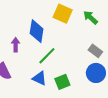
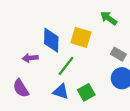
yellow square: (63, 14) -> (81, 37), moved
purple arrow: (16, 45) -> (30, 58), turned -88

